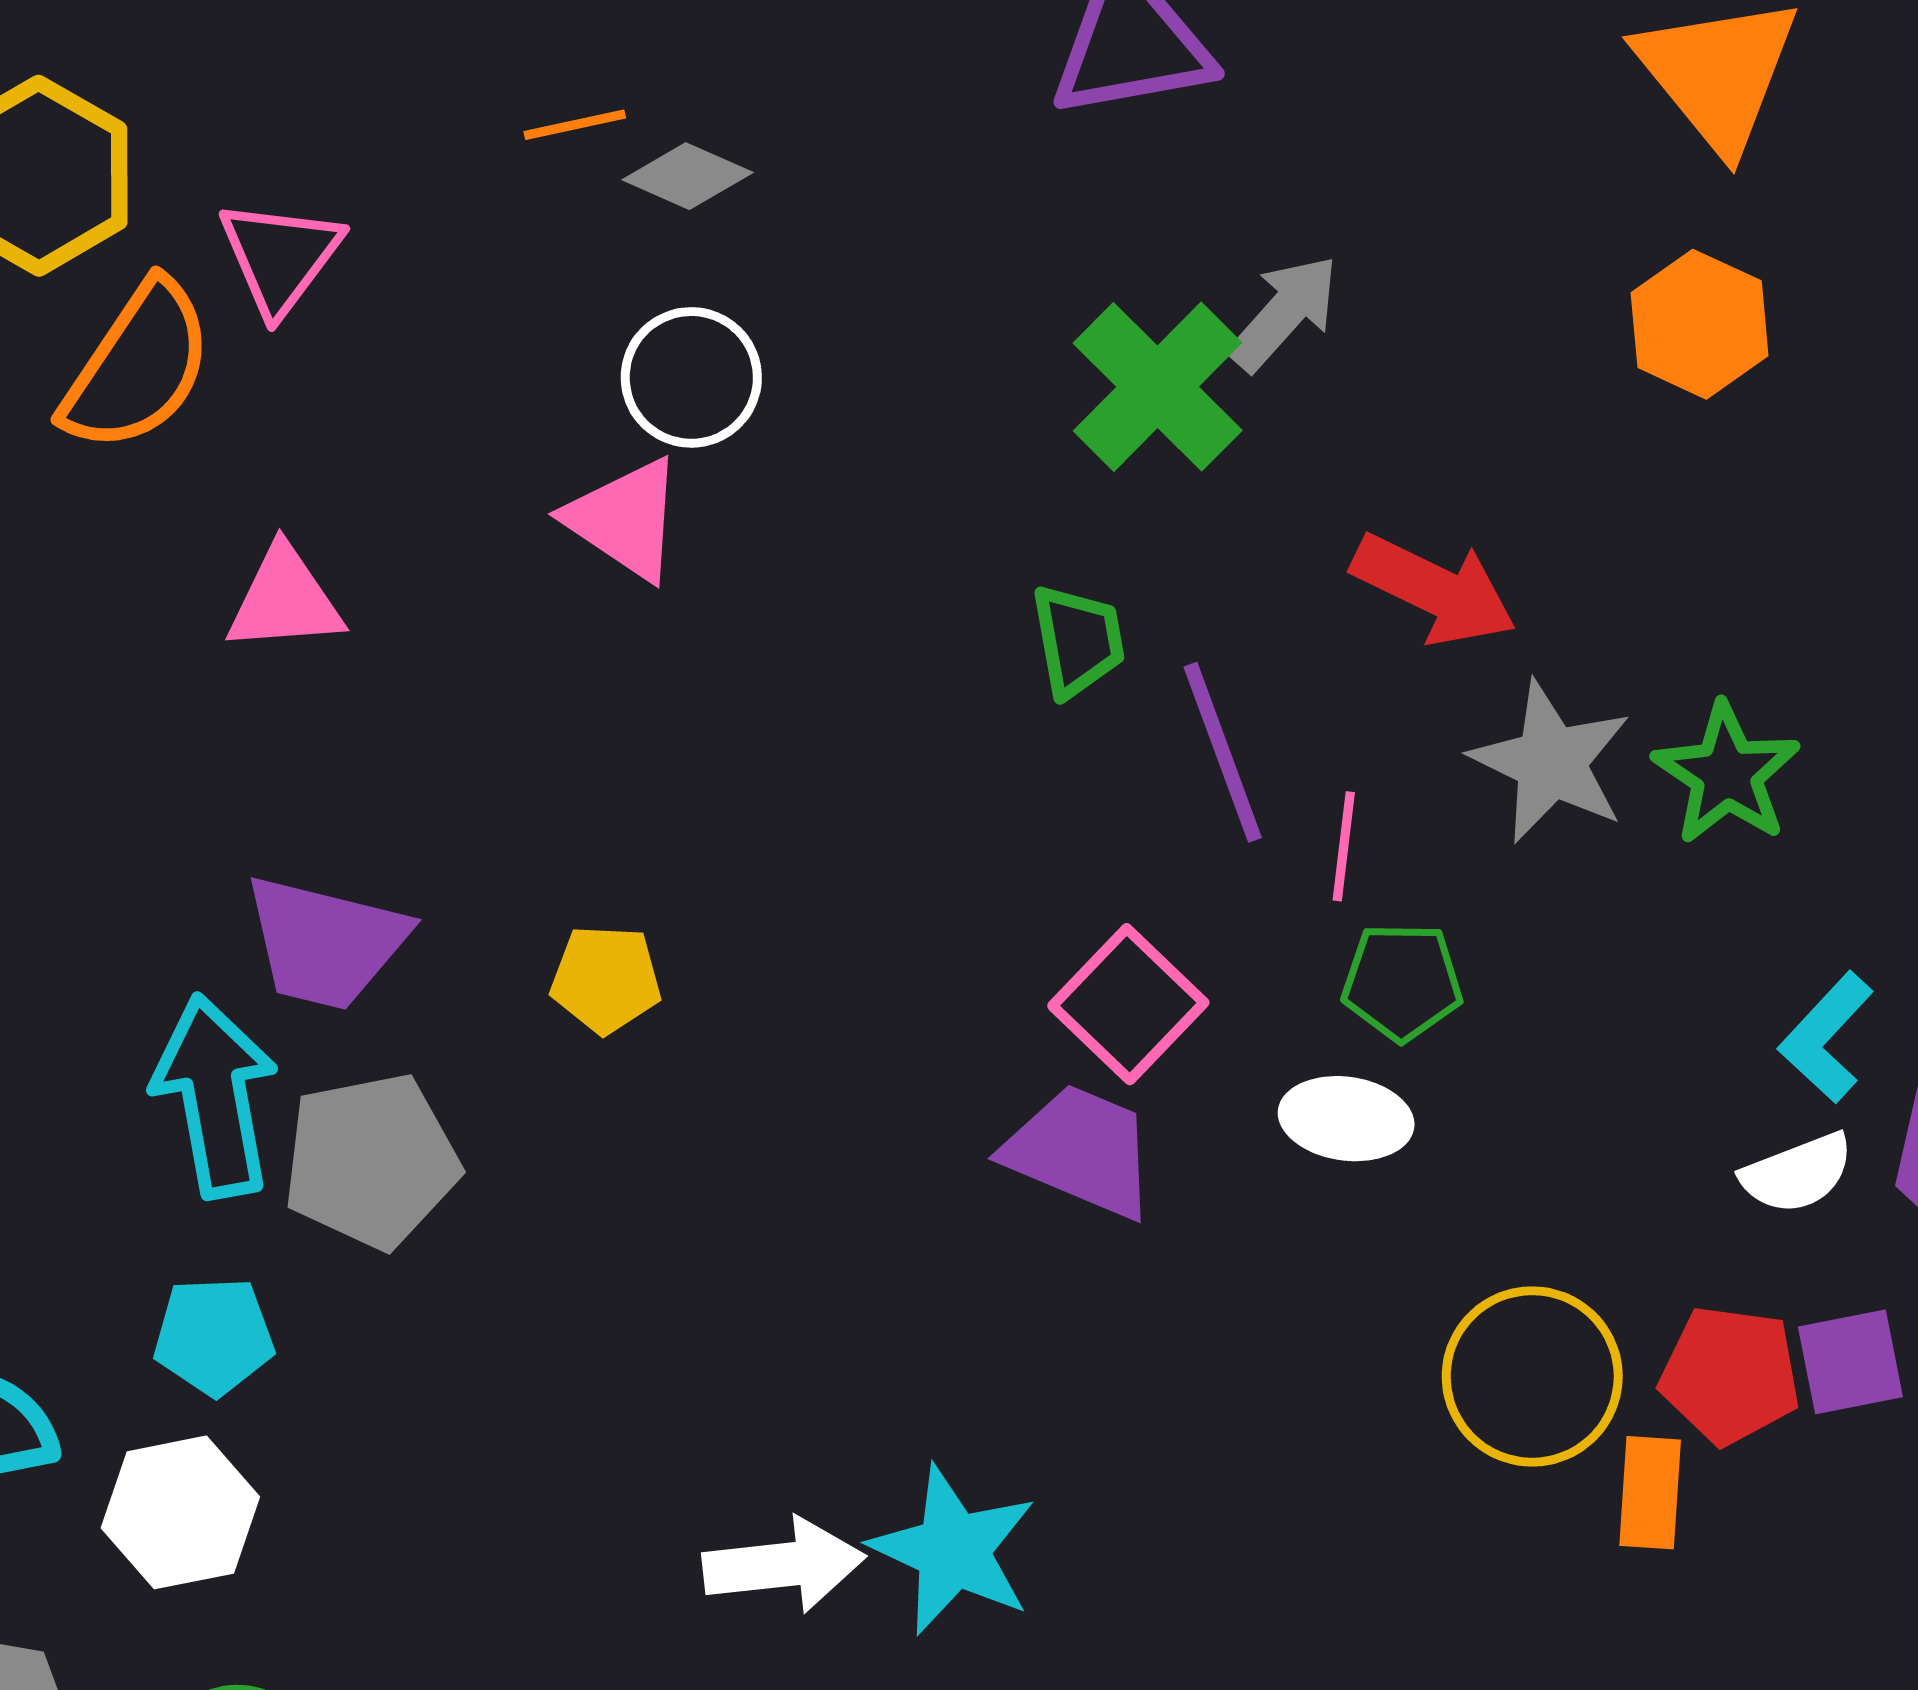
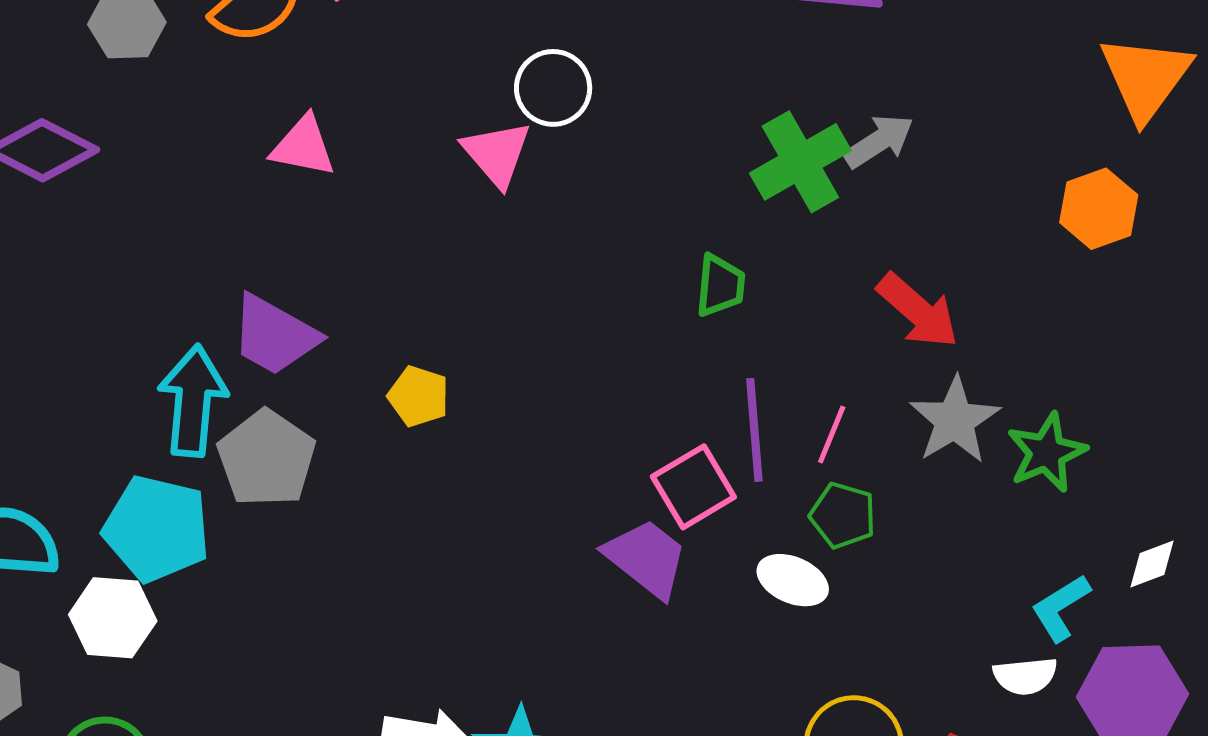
purple line: (1223, 752) -> (754, 430), moved
gray pentagon: (371, 1161) -> (266, 458), turned 30
cyan pentagon: (214, 1336) -> (157, 529), size x1.6

